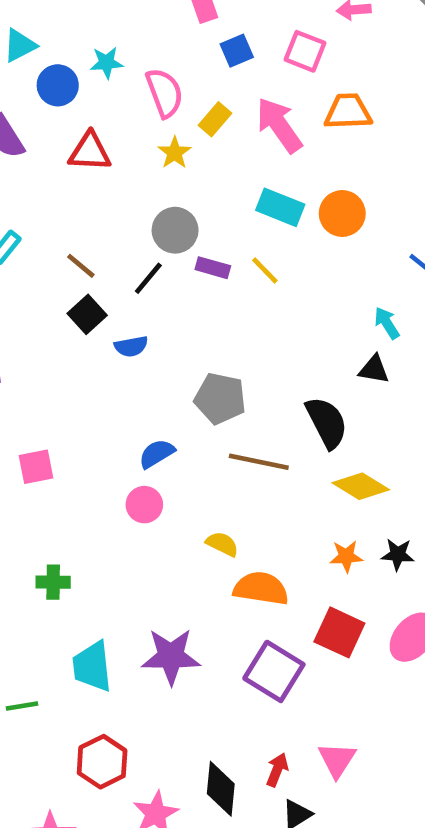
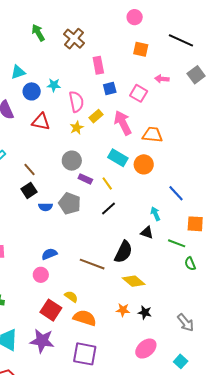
orange trapezoid: (348, 112) -> (152, 135), moved
black line: (148, 278) -> (109, 209), moved
gray pentagon: (220, 398) -> (70, 204), moved
black semicircle: (327, 422) -> (123, 252), turned 45
red square: (339, 632) -> (51, 310), moved
purple square: (274, 671) -> (85, 354), turned -30

